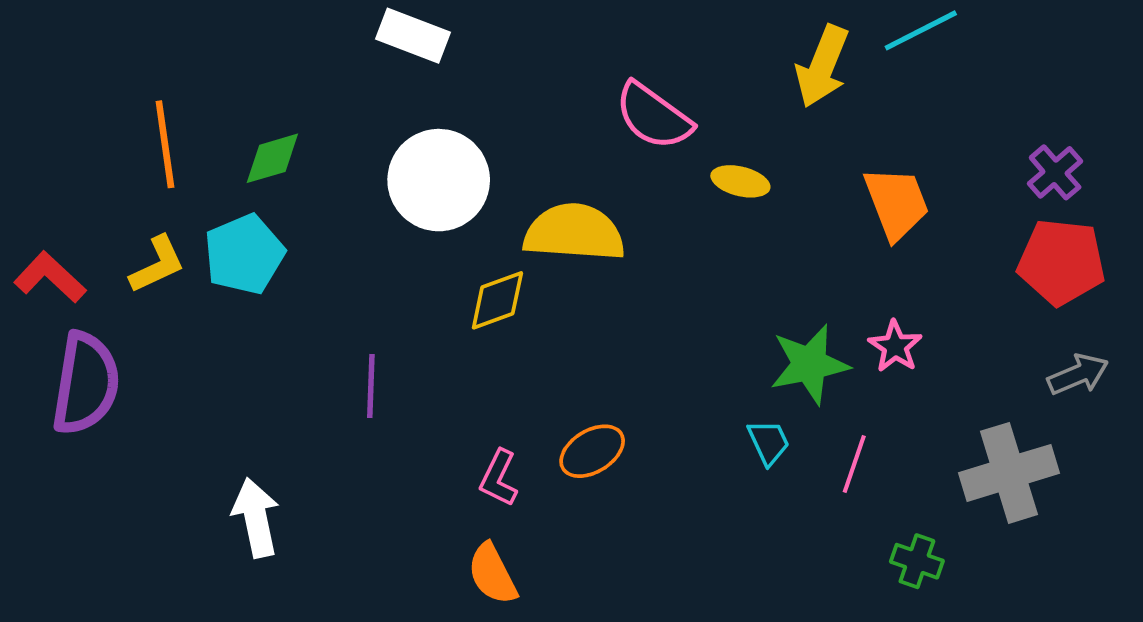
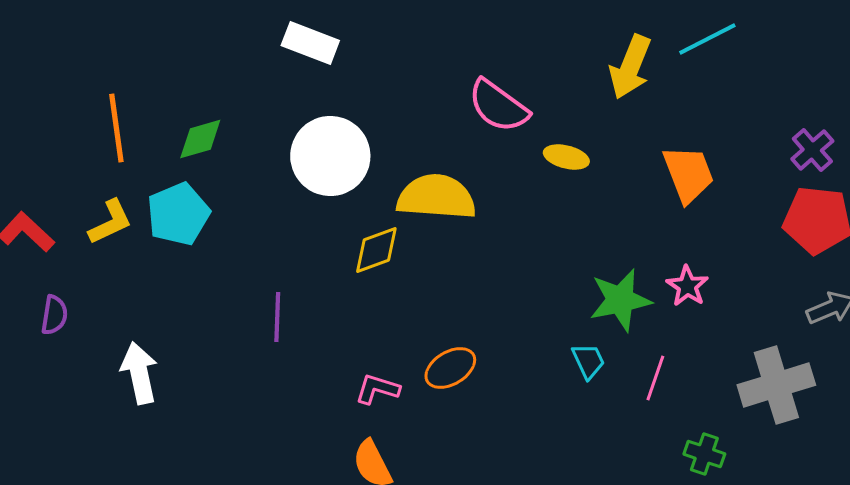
purple semicircle: (86, 383) -> (54, 315), size x0.5
pink L-shape: (499, 478) -> (377, 389), turned 81
white arrow: (256, 518) -> (139, 373), moved

